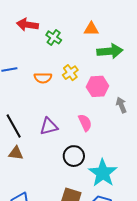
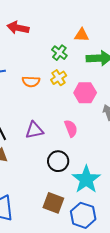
green cross: (54, 37) -> (59, 53), moved

